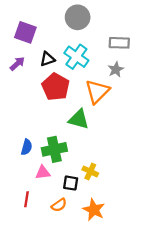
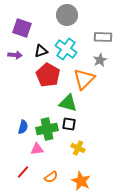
purple arrow: (17, 64) -> (15, 55), turned 48
black square: (71, 183) -> (69, 124), moved
red line: (27, 199) -> (23, 172), turned 32

